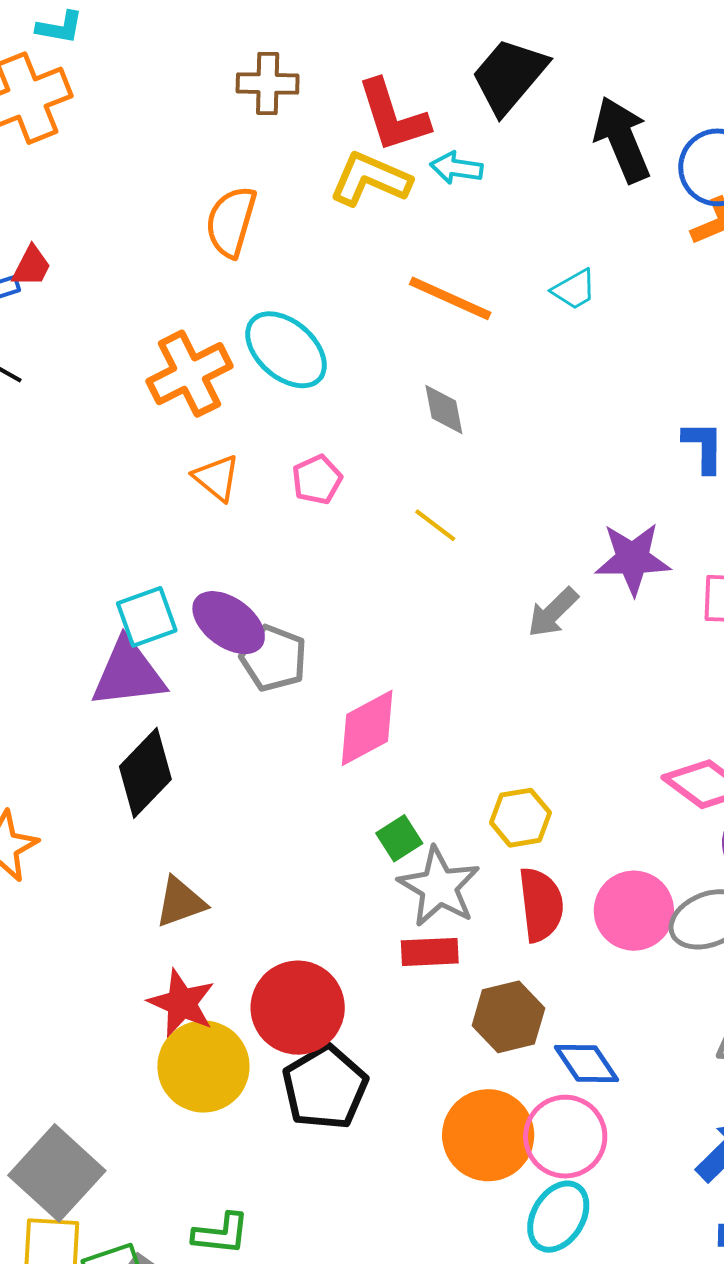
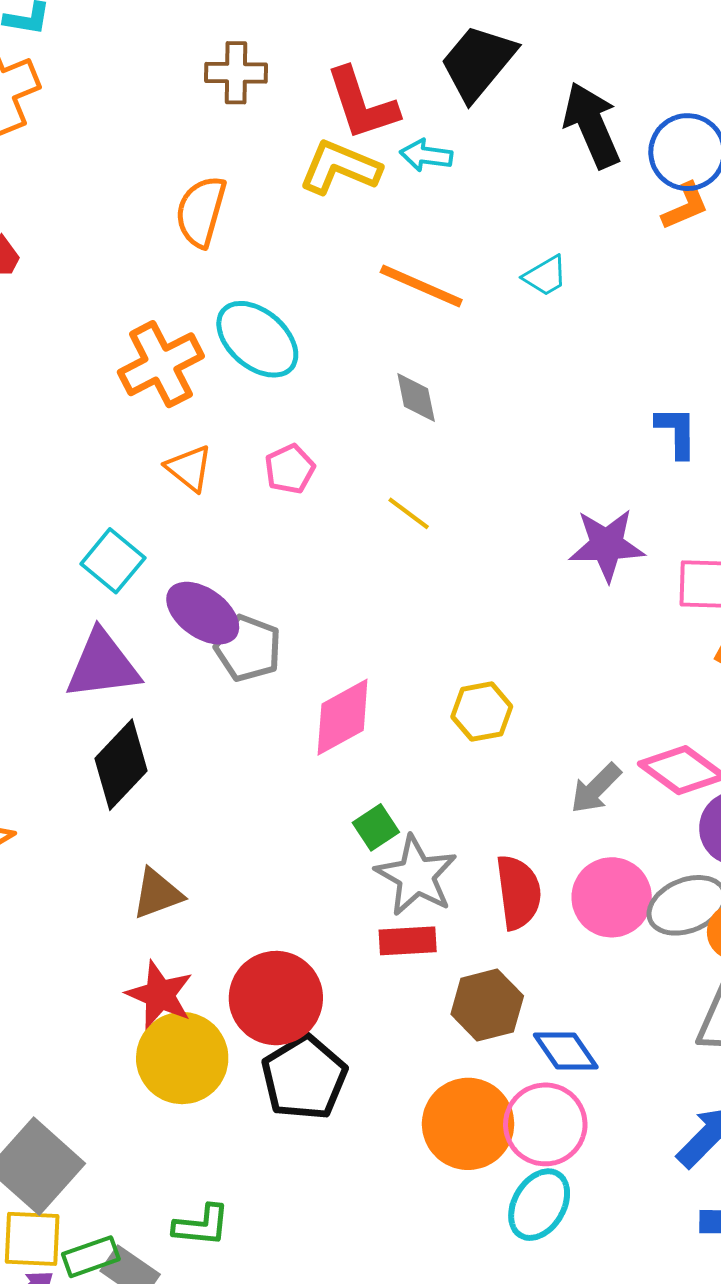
gray arrow: (553, 612) -> (596, 788), moved
cyan square: (147, 617) -> (113, 561), moved, turned -30
yellow hexagon: (520, 818) -> (482, 712), moved

